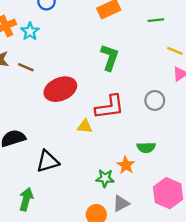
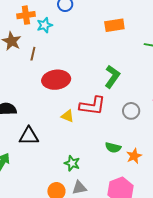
green L-shape: (110, 57) -> (112, 77), moved
brown line: (26, 67) -> (33, 54), turned 64
orange star: (126, 165) -> (134, 156), moved

